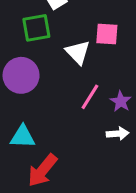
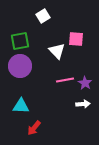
green square: (36, 28) -> (20, 41), moved
pink line: (90, 97) -> (65, 80), turned 48
red arrow: (42, 170) -> (34, 128), size x0.7

